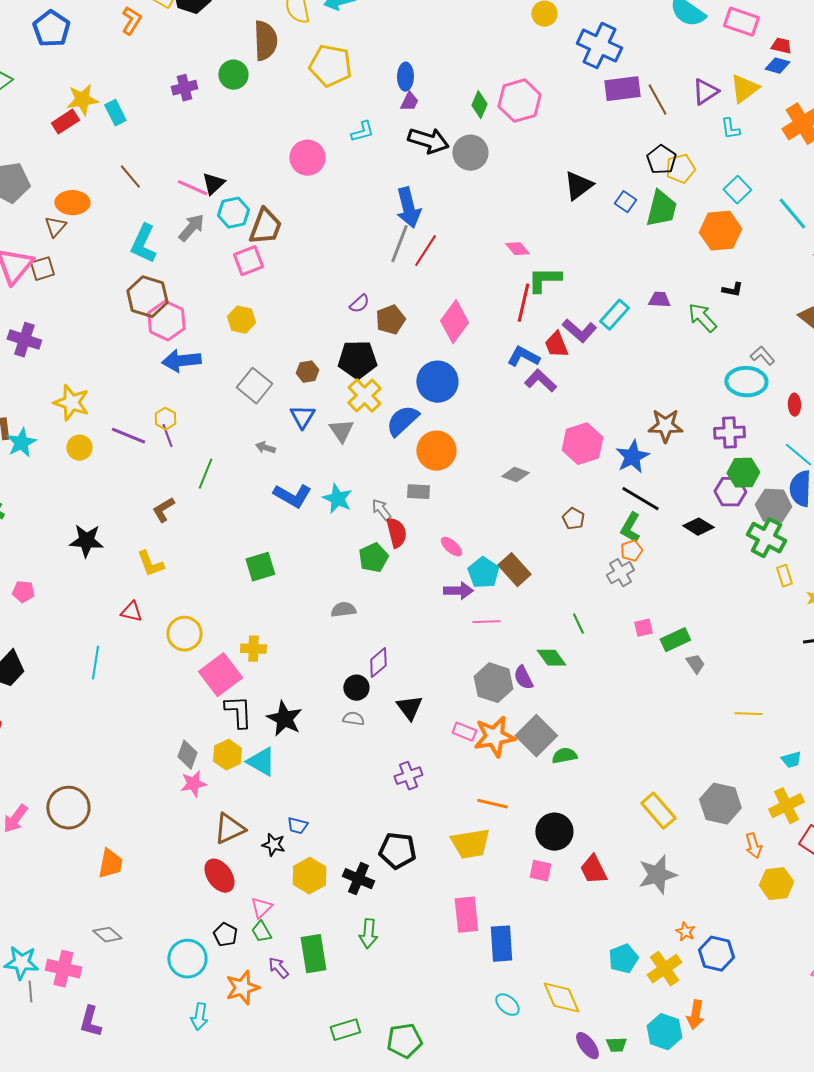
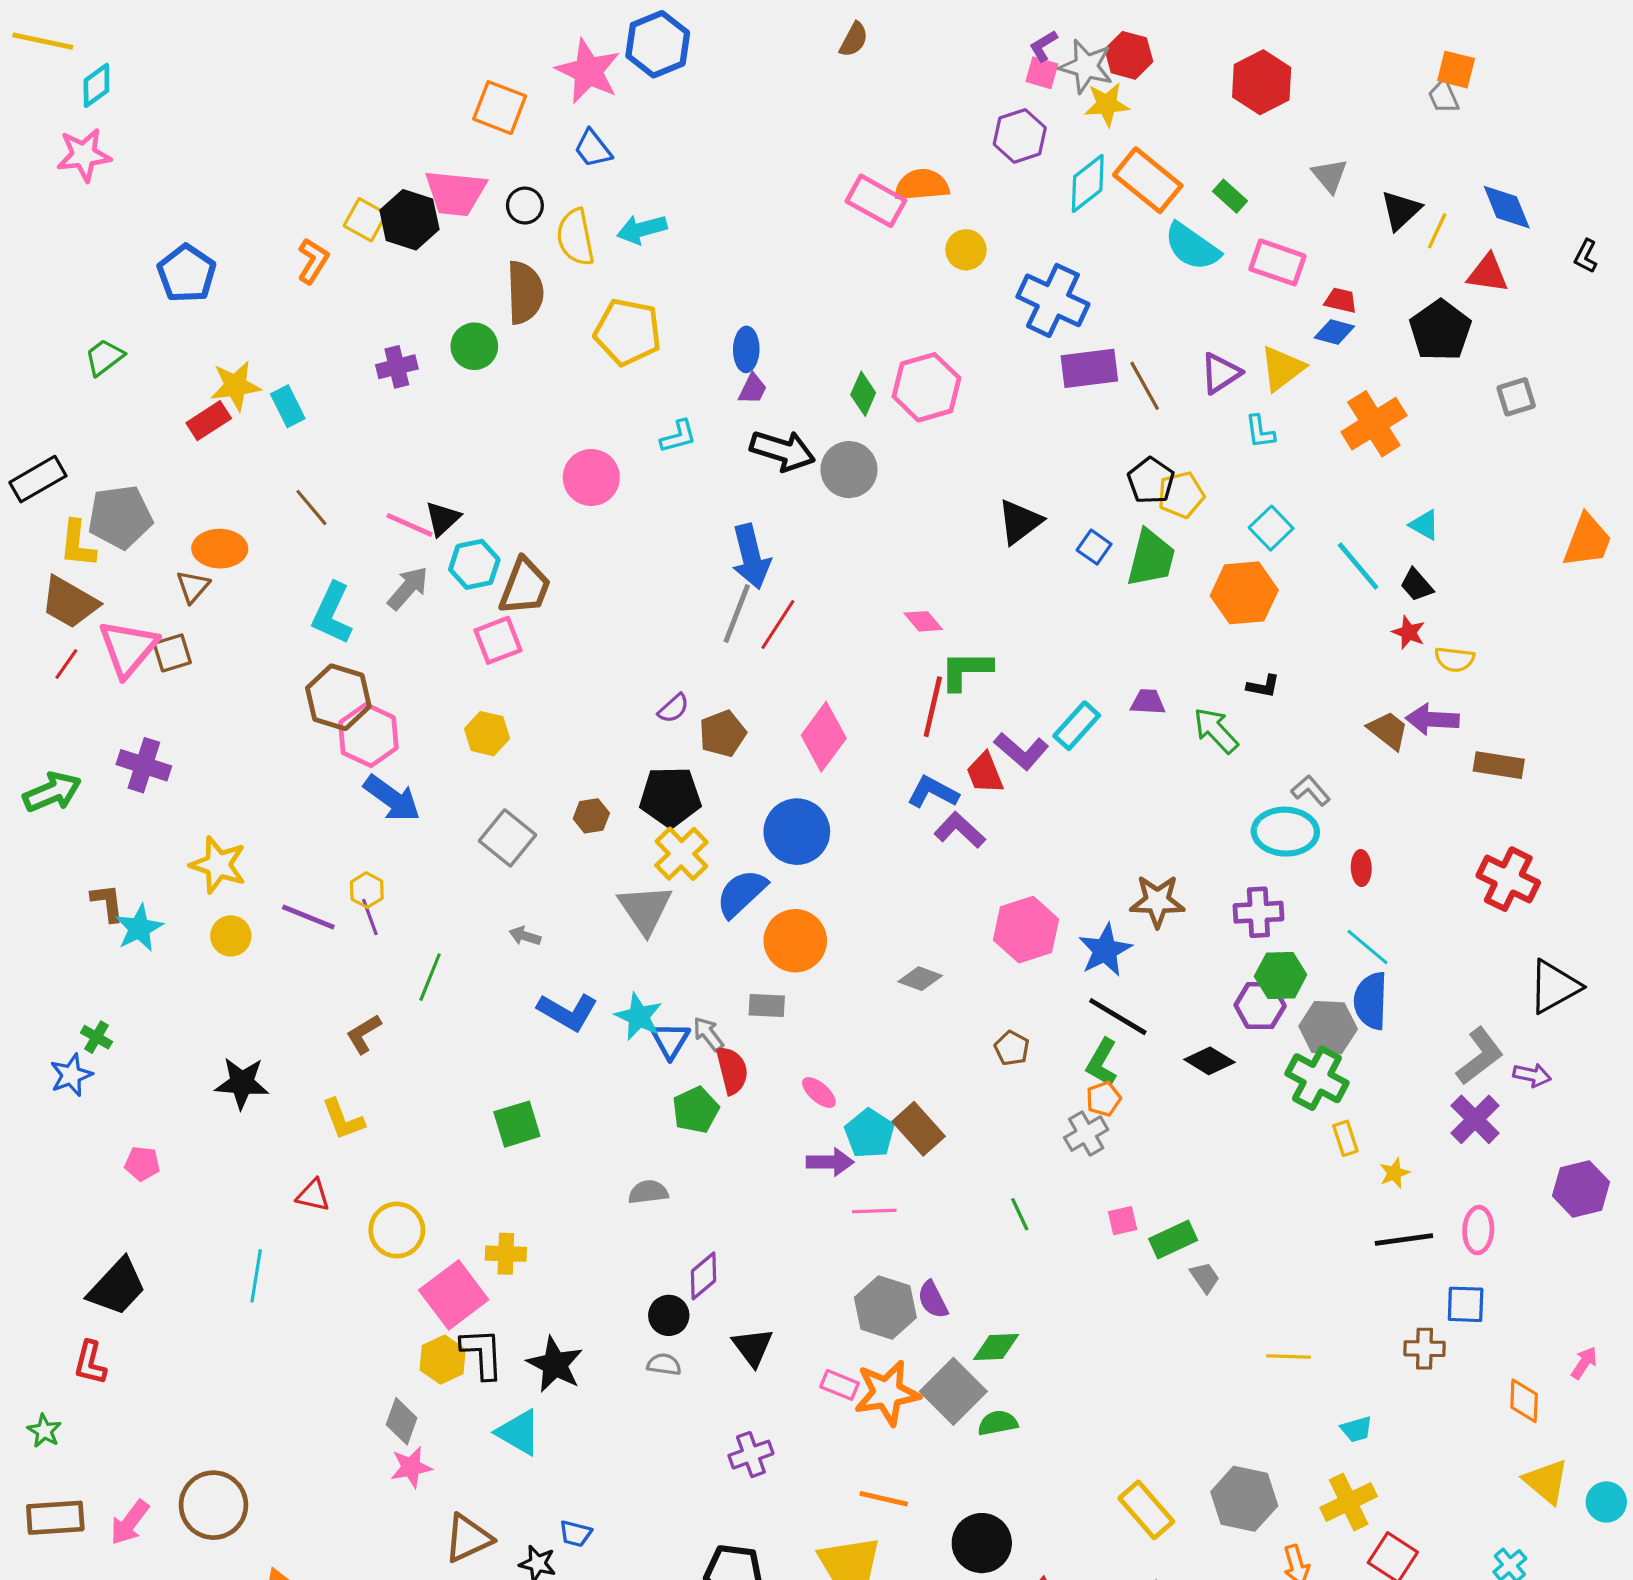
blue arrow: (181, 361) -> (392, 798), turned -138
blue triangle: (302, 417) -> (670, 1040), moved
gray triangle: (341, 431) -> (645, 909), size x1.4
green diamond: (551, 658) -> (996, 1347), moved, turned -56
yellow hexagon: (227, 755) -> (443, 1360), moved

